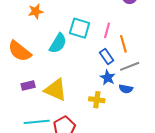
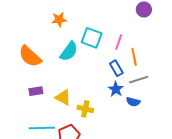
orange star: (36, 11) -> (59, 20), moved
yellow triangle: (56, 90) -> (63, 97), size x0.7
yellow cross: (97, 100) -> (85, 109), moved

